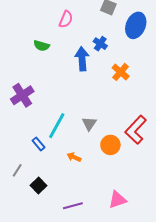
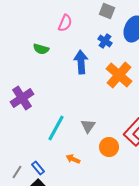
blue cross: (100, 44) -> (105, 41), moved
orange cross: (121, 72) -> (119, 75), size x1.5
blue rectangle: (38, 144) -> (38, 168), moved

